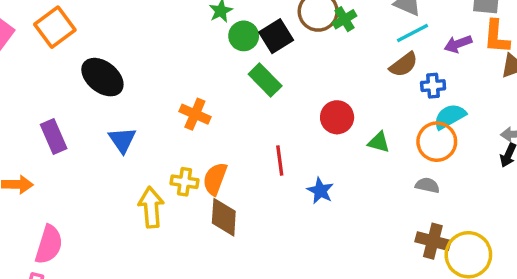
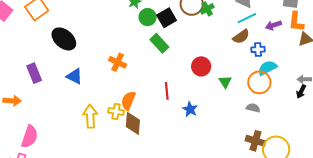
blue triangle: (122, 140) -> (74, 76), turned -30
green triangle: (379, 142) -> (225, 82), turned 40
yellow cross: (184, 182) -> (116, 111), moved

